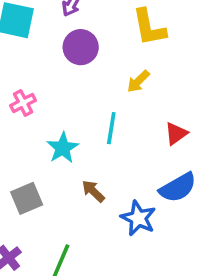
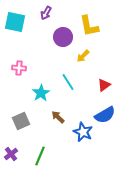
purple circle: (81, 47) -> (63, 37), moved
pink cross: (23, 103) -> (19, 68), turned 32
cyan line: (111, 128) -> (68, 82), turned -42

